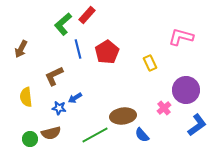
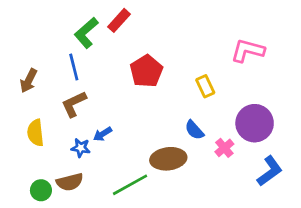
brown arrow: (21, 49) -> (29, 81), moved
blue line: (78, 49) -> (74, 67), moved
blue semicircle: (142, 135) -> (194, 130), moved

